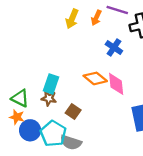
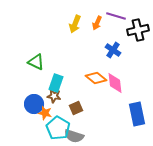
green triangle: (20, 98) -> (36, 62), moved
brown square: (73, 112) -> (76, 108), turned 32
orange star: (17, 117) -> (45, 113), moved
blue circle: (30, 130) -> (34, 104), moved

